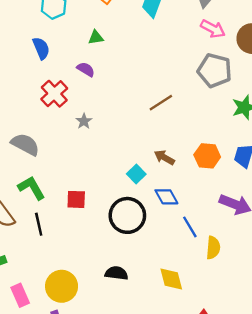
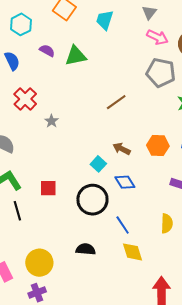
green triangle: (96, 37) -> (76, 56), moved, size x1.6
purple semicircle: (86, 69) -> (47, 51), moved
blue line: (190, 227) -> (123, 225), moved

